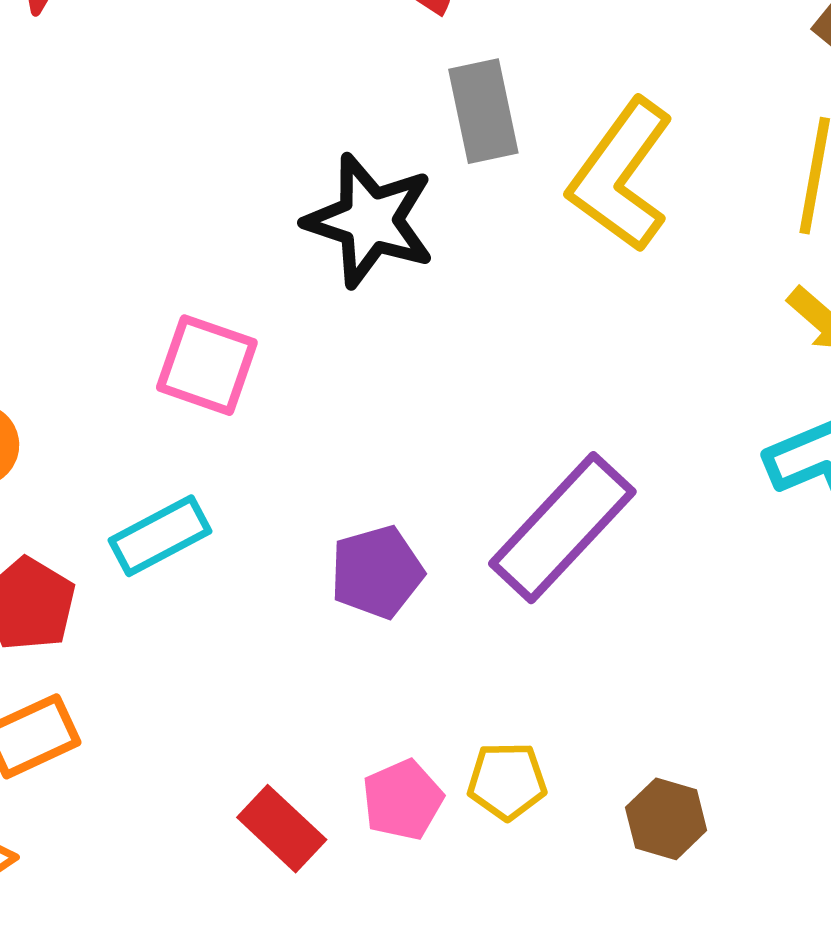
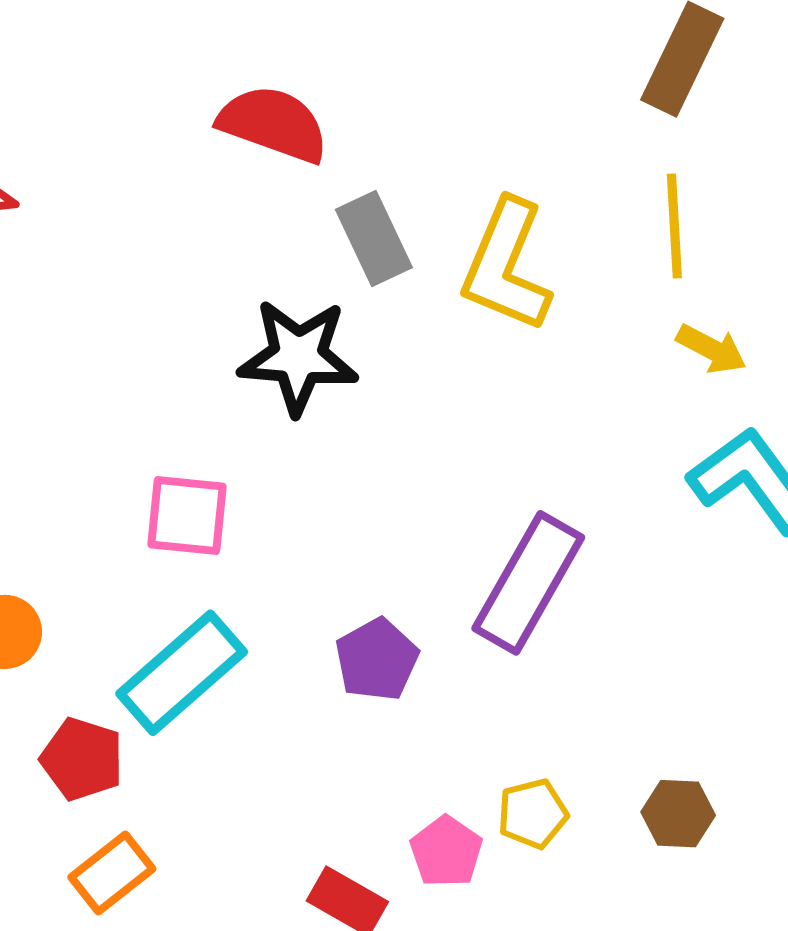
cyan rectangle: (160, 536) -> (182, 673), size x1.5

